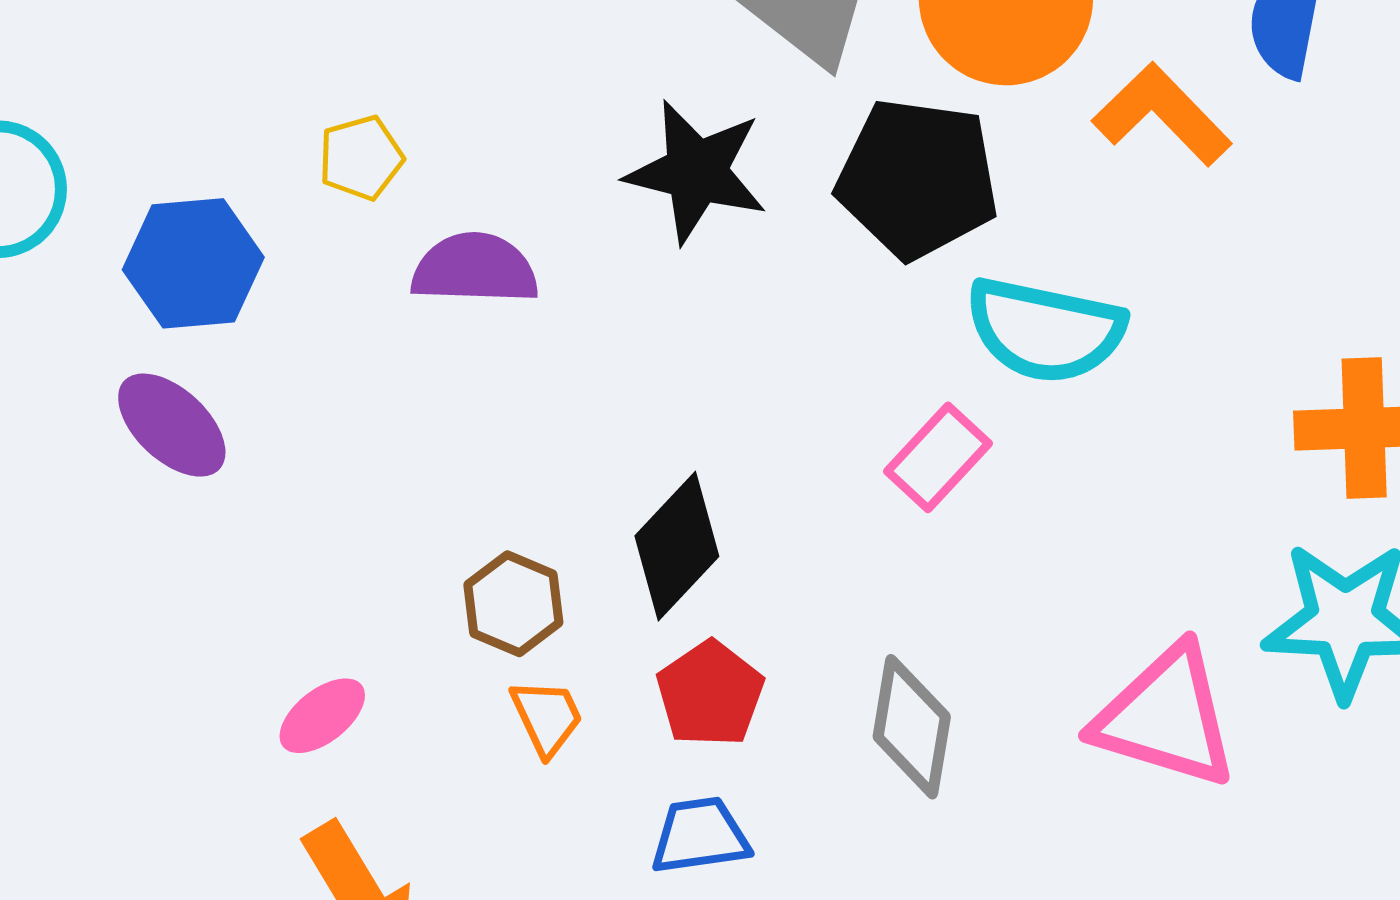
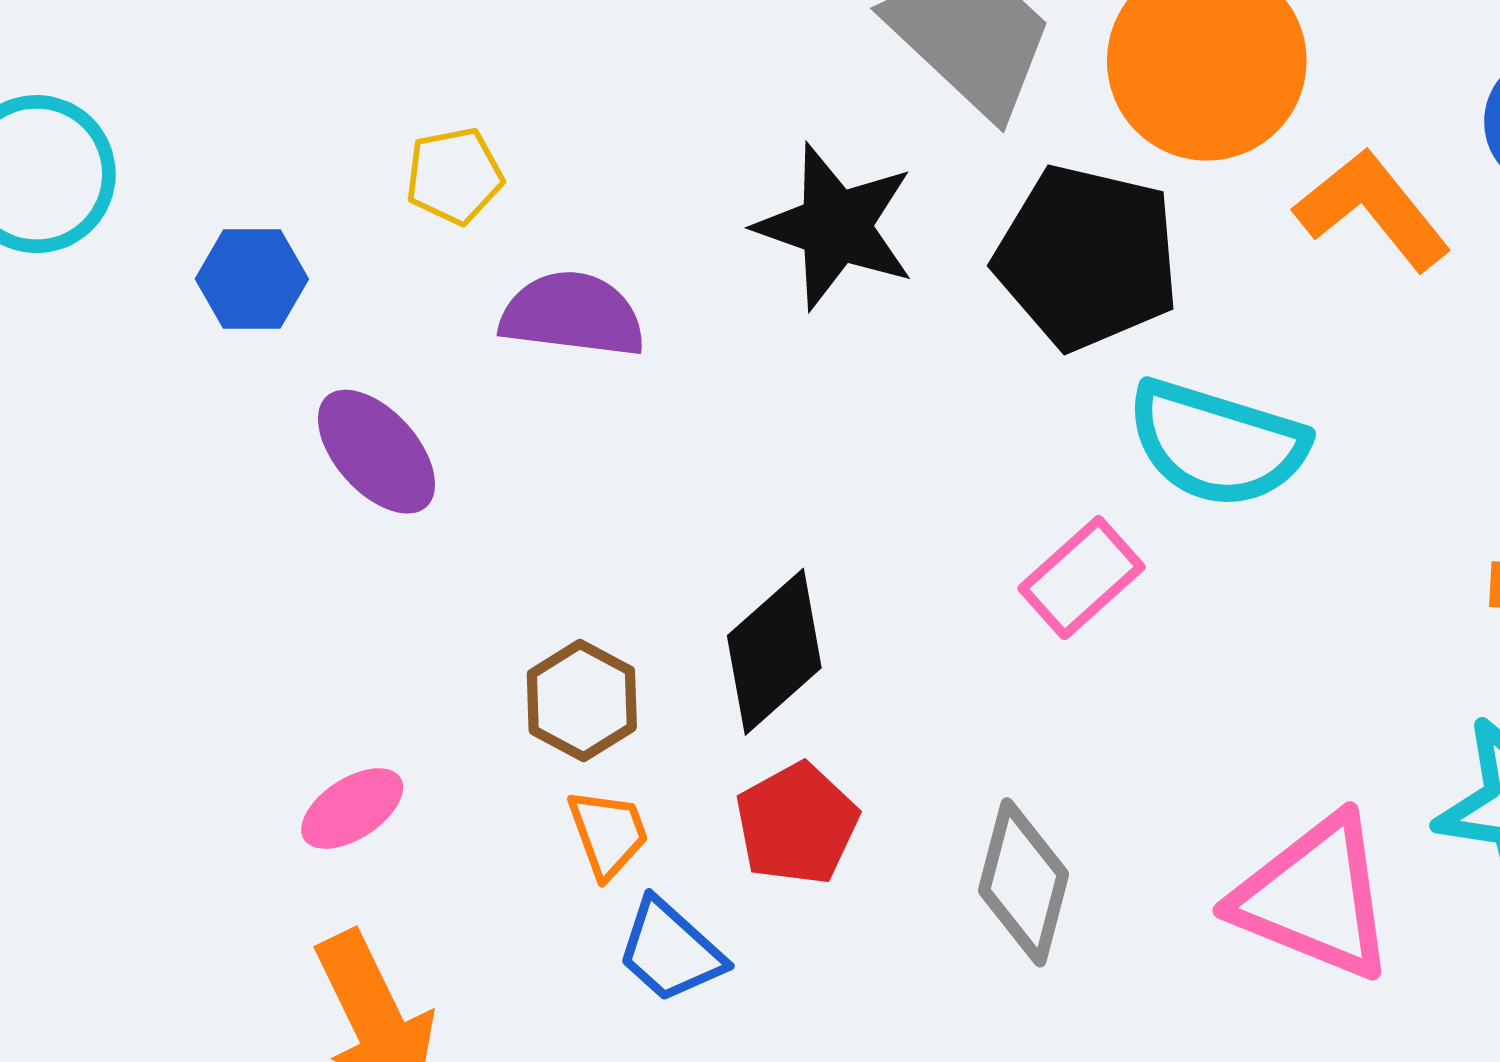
blue hexagon: (193, 263) -> (252, 279), size x0.7
purple ellipse: (172, 425) -> (376, 452), moved
blue trapezoid: (700, 836) -> (670, 951), moved, turned -135

